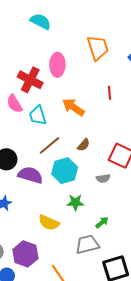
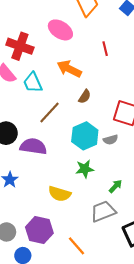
pink ellipse: (57, 65) -> (60, 30), moved, turned -50
brown semicircle: (84, 145) -> (85, 97), moved
cyan hexagon: (65, 171) -> (85, 136), moved

